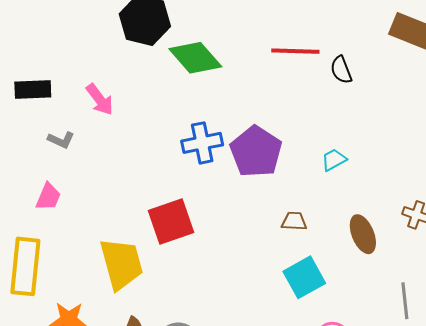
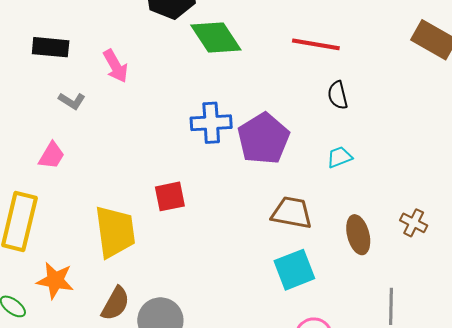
black semicircle: (341, 70) -> (338, 95), moved
red square: (171, 221) -> (170, 196), size x0.7
brown trapezoid: (294, 221) -> (292, 213), size x1.6

